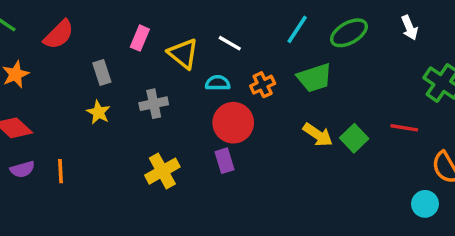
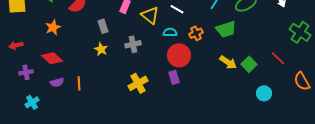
red line: (404, 128) -> (278, 58), turned 35
cyan circle: (425, 204) -> (264, 93), moved

